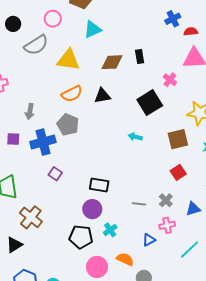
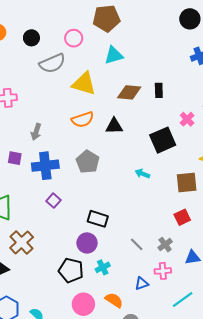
gray pentagon: (68, 125) -> (88, 162), moved
gray line: (139, 204) -> (137, 244), turned 32

